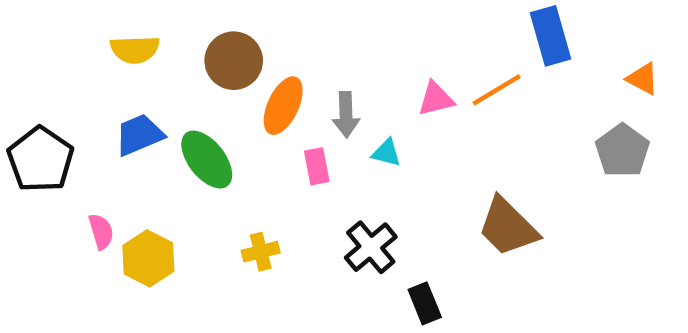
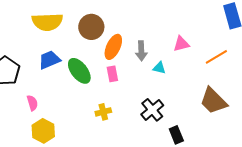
yellow semicircle: (135, 49) -> (47, 22), size x1.4
orange line: (497, 90) -> (216, 57), moved
pink rectangle: (317, 166) -> (112, 74), moved
yellow hexagon: (148, 258) -> (43, 131), moved

